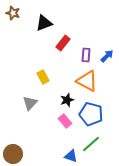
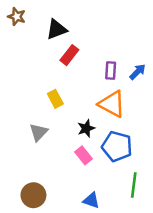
red rectangle: (63, 43) -> (69, 55), moved
green line: (91, 144) -> (134, 185), moved, turned -42
brown circle: (13, 154) -> (33, 195), moved

